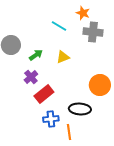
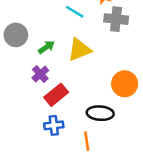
yellow triangle: (63, 57) -> (79, 50), size x1.5
blue cross: (51, 119) -> (54, 125), moved

